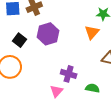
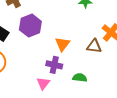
orange triangle: (92, 32) -> (62, 44), moved

